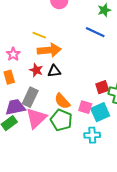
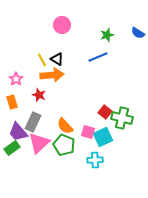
blue line: (95, 32) -> (98, 57), turned -48
yellow line: (39, 35) -> (42, 60), turned 40
black triangle: (54, 71) -> (57, 59), moved, turned 40
red square: (102, 87) -> (105, 112), turned -32
purple trapezoid: (15, 107) -> (18, 132), turned -120

